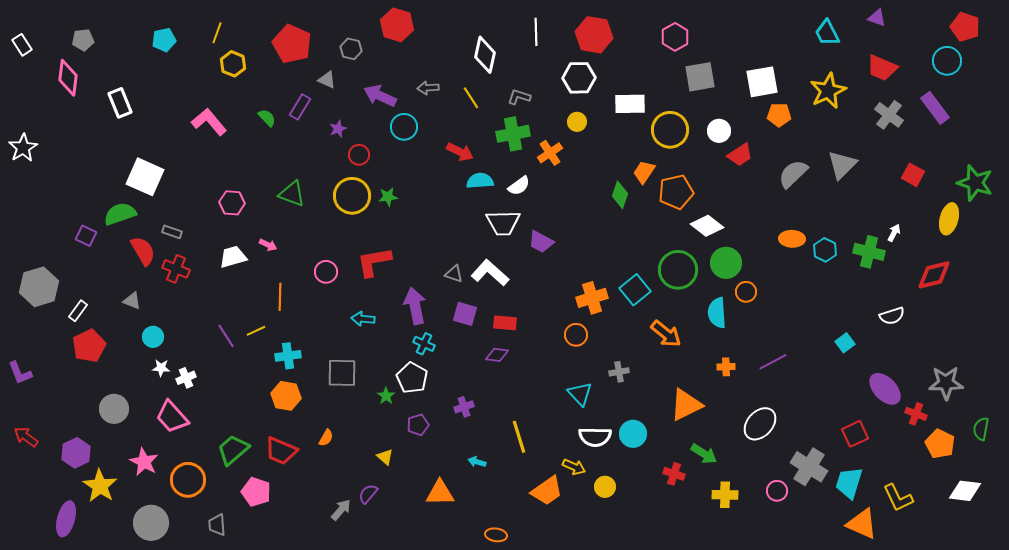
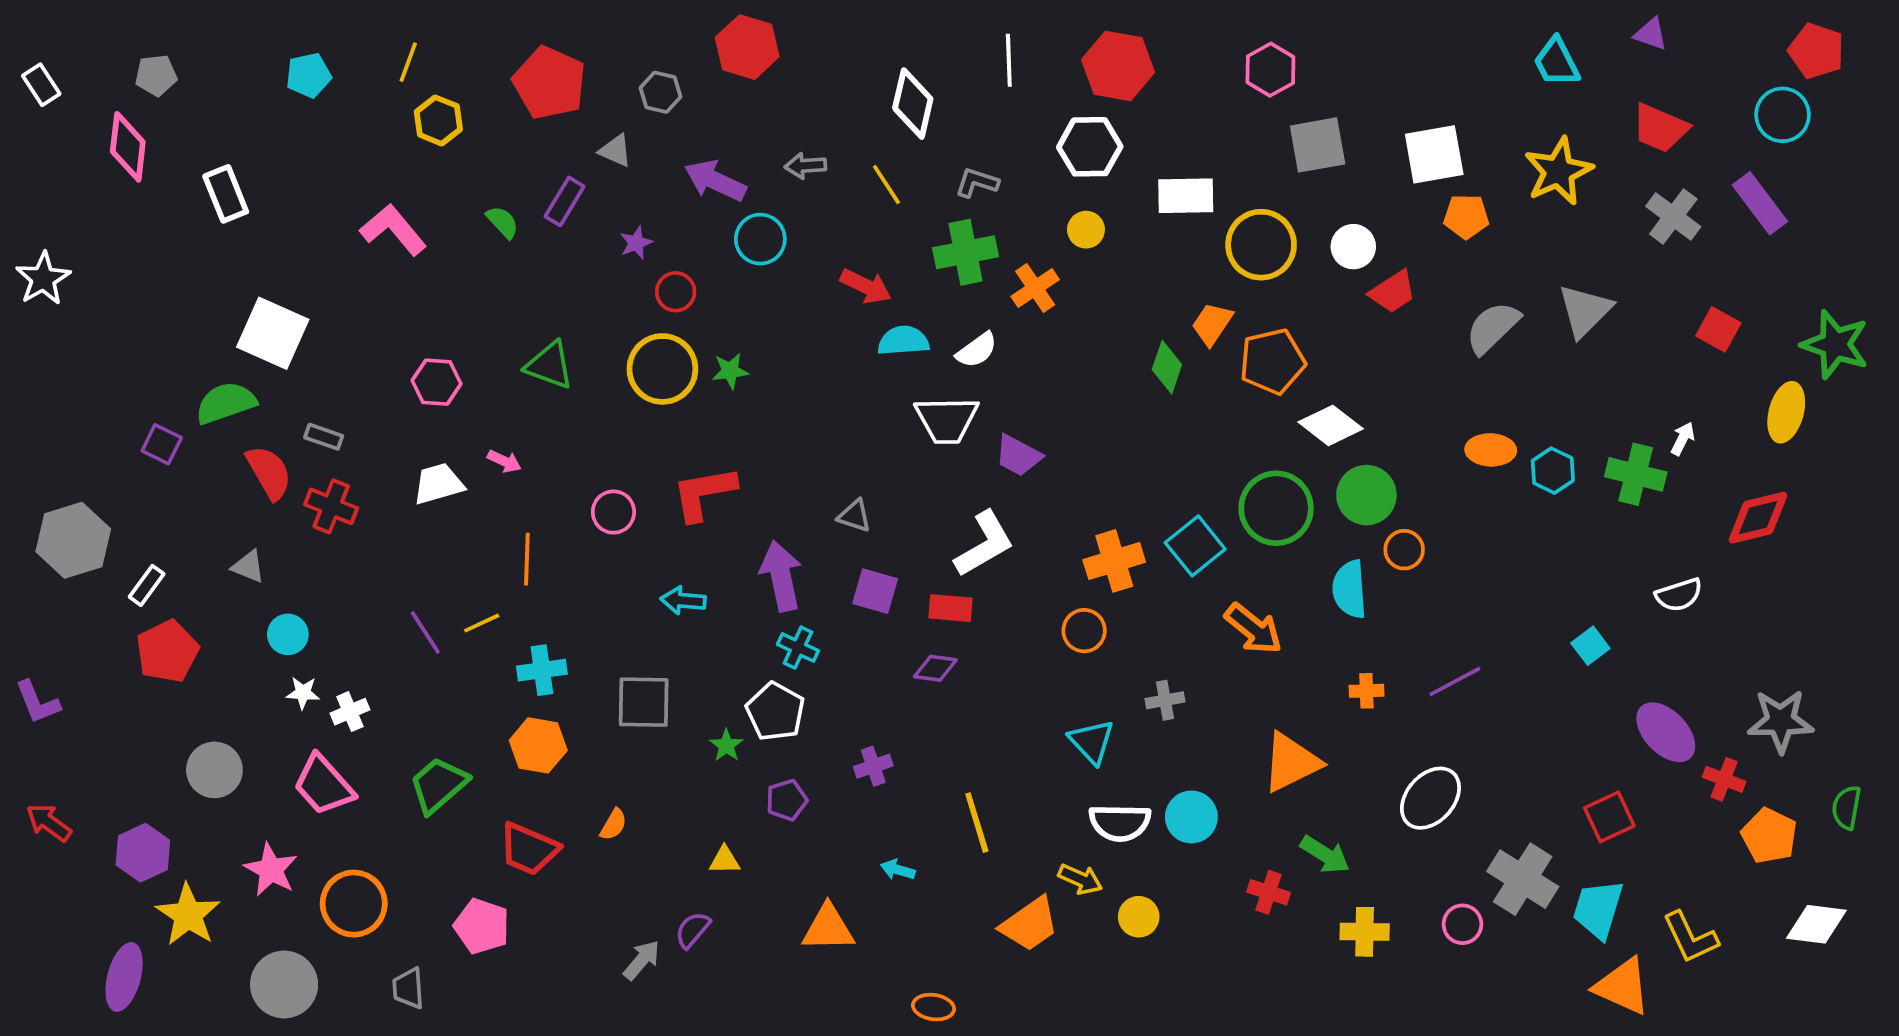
white L-shape: (490, 273) -> (984, 544), moved, turned 108
green trapezoid: (233, 450) -> (438, 785), moved
yellow triangle: (385, 457) -> (725, 860), turned -42

